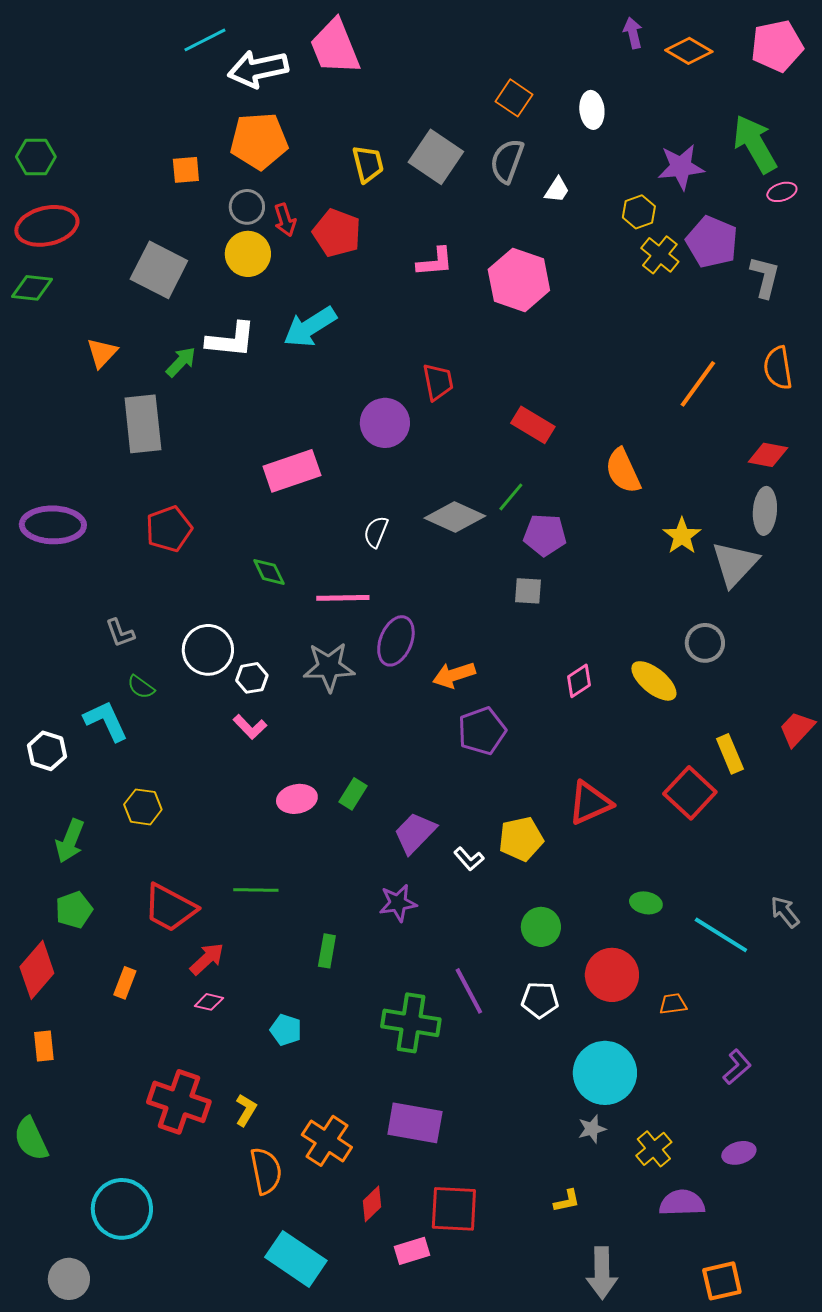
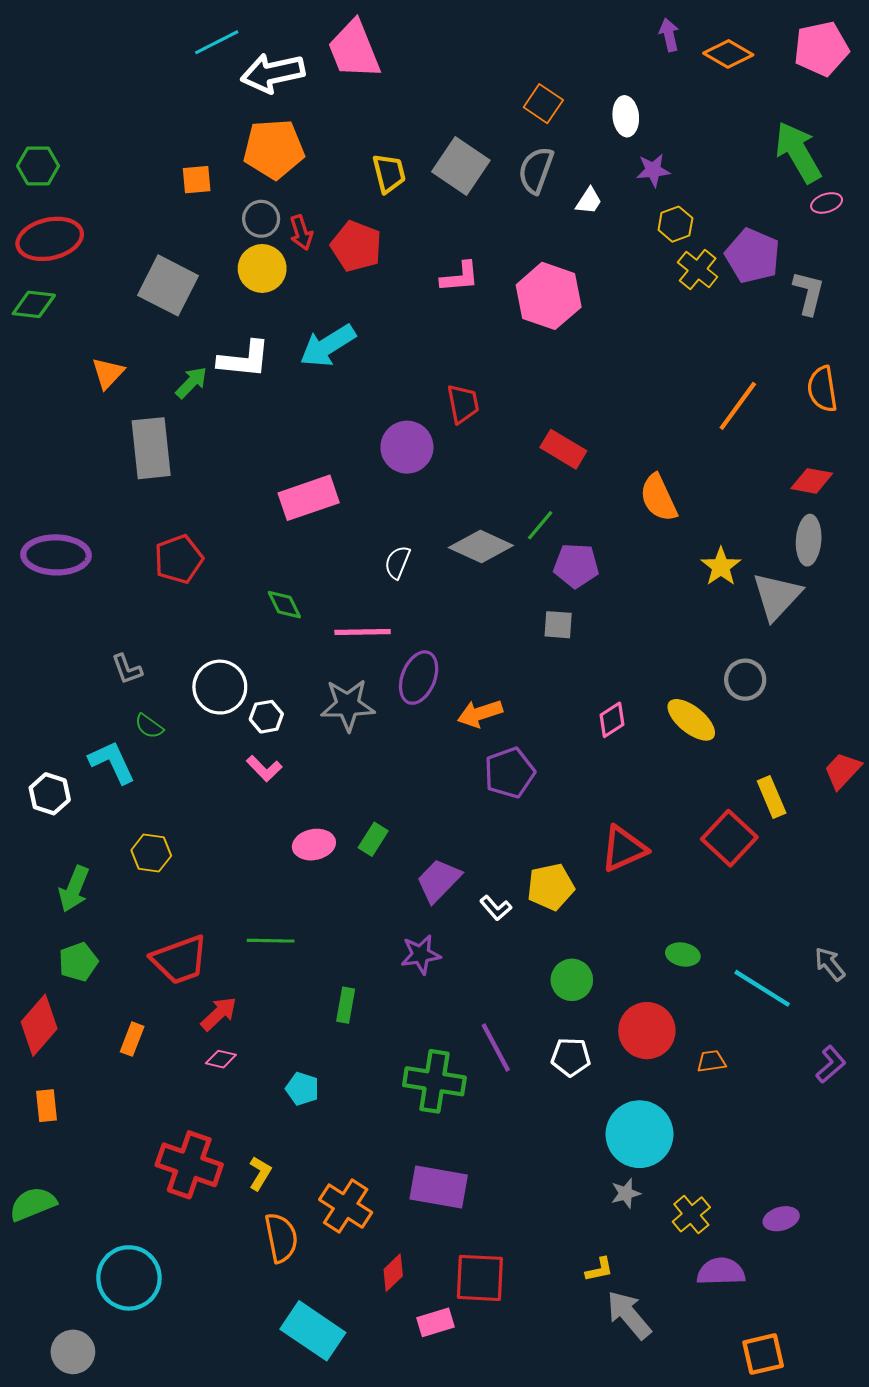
purple star: (681, 167) -> (653, 170), moved, size x0.7
red trapezoid: (170, 908) -> (180, 960), turned -48
purple L-shape: (737, 1067) -> (831, 1064), moved
green semicircle: (31, 1139) -> (33, 1204), turned 93
gray arrow: (602, 1273) -> (629, 1315), moved, turned 141

